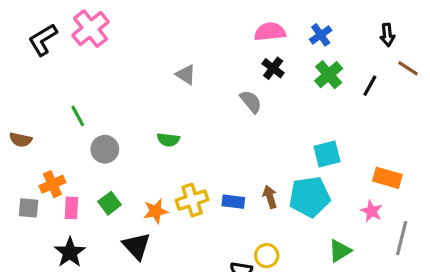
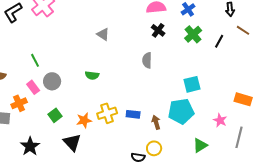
gray semicircle: (251, 102) -> (147, 60), moved, turned -140
orange rectangle: (387, 178) -> (243, 99), moved
brown arrow: (270, 197) -> (156, 122), moved
pink rectangle: (71, 208) -> (33, 87), moved, turned -40

